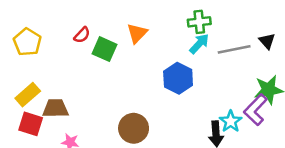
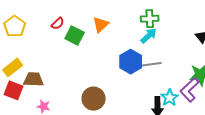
gray line: (234, 49) -> (149, 65), moved

